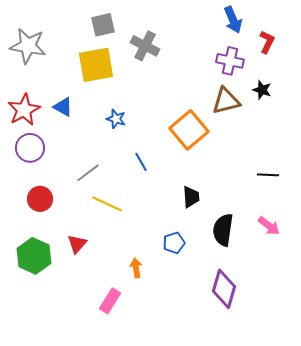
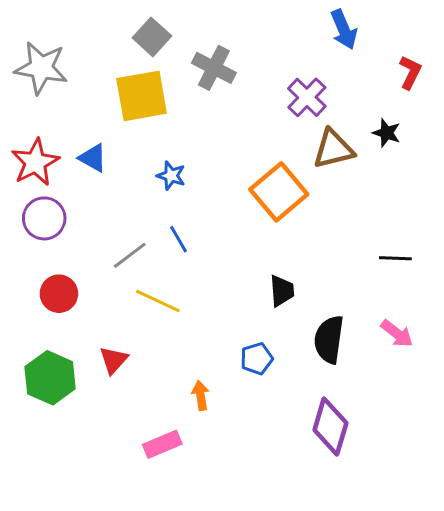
gray square: (103, 25) -> (152, 37), turned -35
red L-shape: (267, 42) -> (410, 72), moved
purple cross: (230, 61) -> (307, 97), moved, turned 32
blue line: (141, 162) -> (178, 239), moved
pink rectangle: (110, 301) -> (162, 444), turned 35

